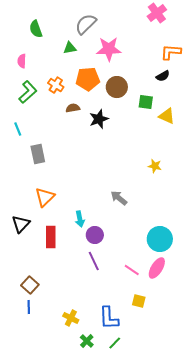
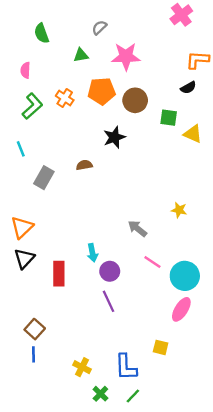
gray semicircle: (86, 24) -> (99, 28), size x0.6
brown semicircle: (73, 108) -> (84, 165), moved
gray rectangle: (38, 154) -> (44, 178), turned 42
yellow star: (155, 166) -> (179, 210), moved
orange triangle: (45, 197) -> (22, 227), moved
pink line: (132, 270) -> (152, 262), moved

